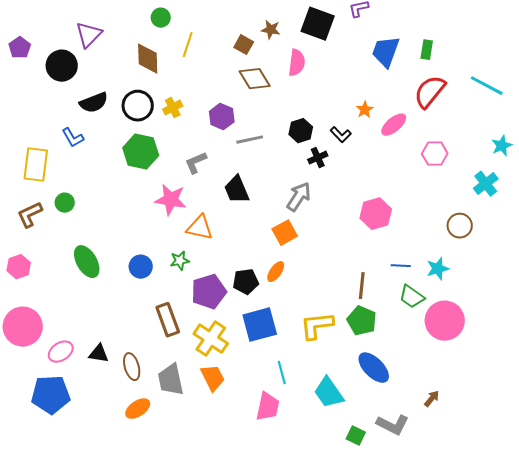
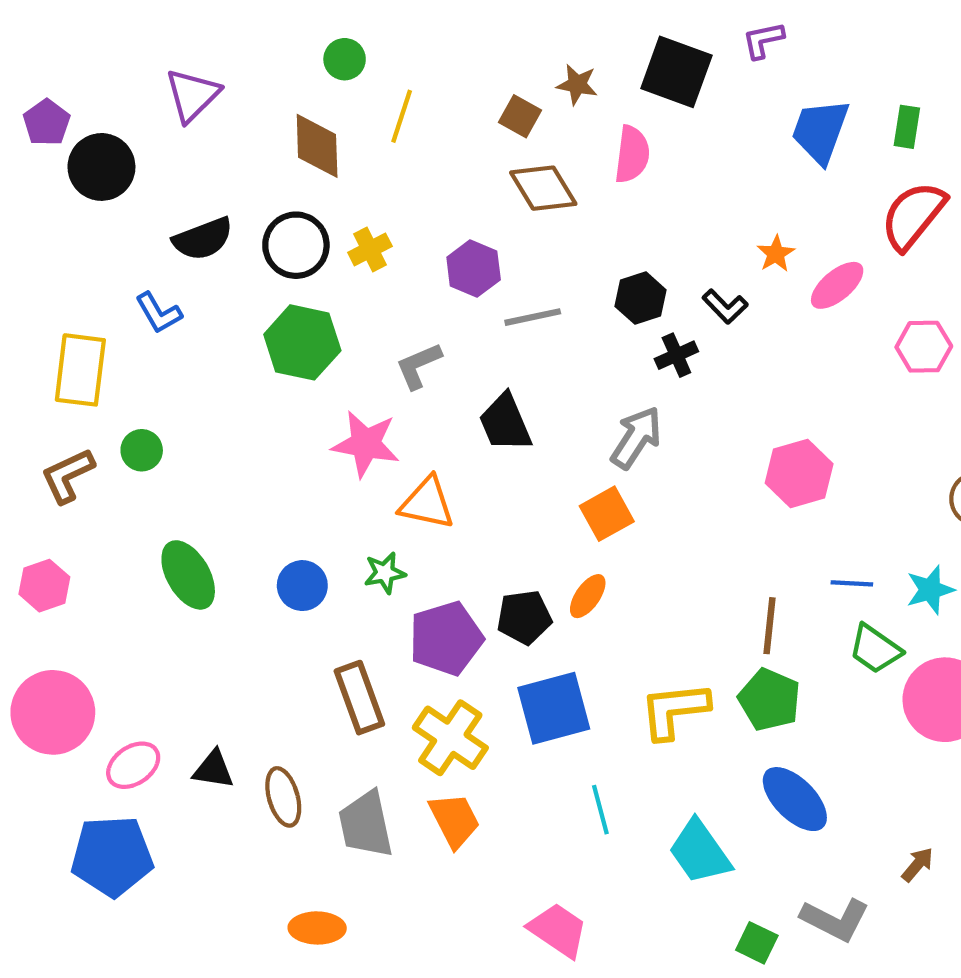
black circle: (62, 66) -> (101, 167), moved
pink trapezoid: (268, 407) -> (558, 930), moved, turned -68
orange ellipse: (138, 409) -> (317, 928), moved, turned 35

